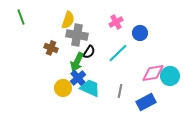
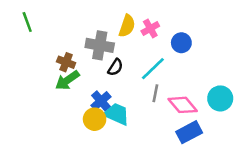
yellow semicircle: (68, 20) -> (127, 26), moved
green arrow: (77, 62) -> (67, 80), moved, turned 30
pink diamond: (153, 73) -> (183, 105), moved, turned 60
yellow circle: (63, 88) -> (95, 119), moved
gray line: (120, 91) -> (155, 93), moved

